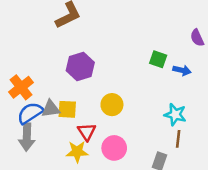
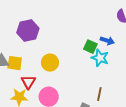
green square: (158, 59) -> (90, 47), moved
cyan star: (175, 115) -> (100, 58), moved

